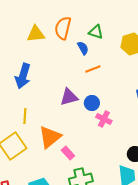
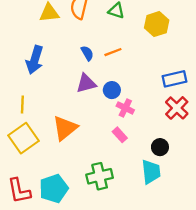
blue semicircle: (83, 48) -> (87, 53), moved
yellow line: (25, 116) -> (22, 105), moved
pink rectangle: (68, 153) -> (120, 135), moved

